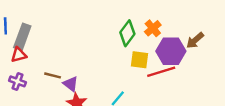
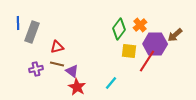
red triangle: (19, 55) -> (57, 47), moved
red line: (161, 72) -> (147, 61), turned -40
purple cross: (18, 81) -> (36, 69), moved, turned -32

